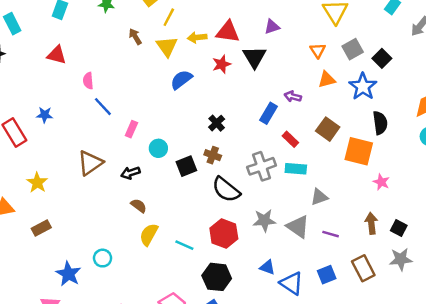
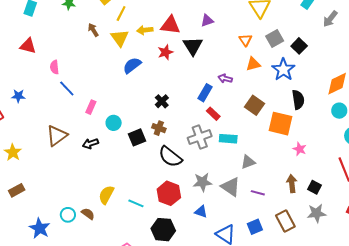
red rectangle: (290, 139) -> (213, 114), moved
brown semicircle: (139, 206) -> (88, 214), moved
blue triangle: (267, 267) -> (201, 212), moved

